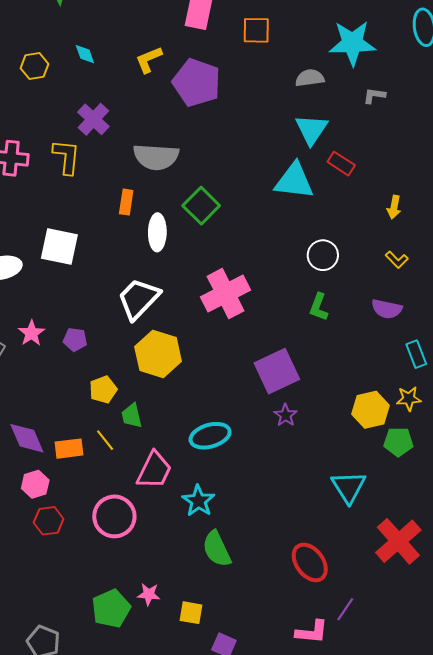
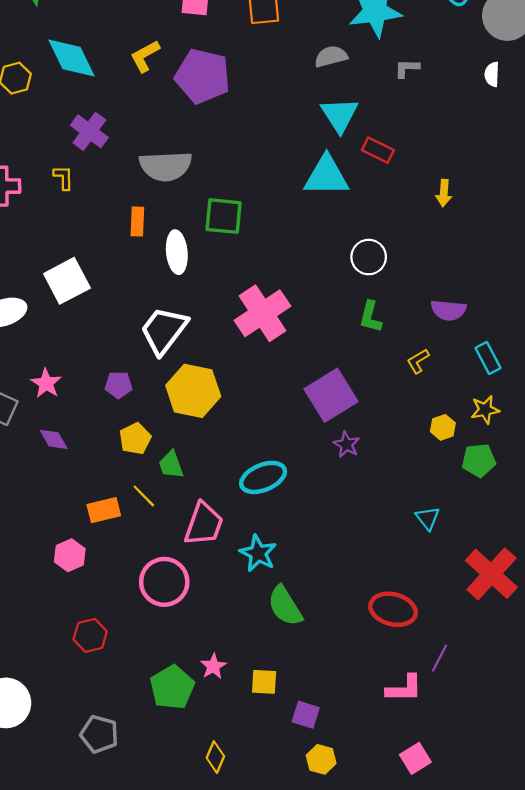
cyan diamond: (85, 54) -> (71, 58), size x2.0
yellow L-shape: (66, 157) -> (64, 178), size x0.6
green square: (201, 206) -> (224, 216), turned -33
white square: (59, 247) -> (67, 281), turned -33
yellow L-shape: (397, 260) -> (418, 361), moved, turned 110
purple pentagon: (75, 340) -> (119, 385), moved
yellow hexagon: (370, 410) -> (443, 427), size x0.6
purple diamond: (27, 438) -> (54, 439), moved, size x0.7
cyan triangle: (349, 487) -> (428, 518), size x0.6
red hexagon: (49, 521) -> (90, 635), moved
red ellipse: (310, 562) -> (393, 609), turned -33
pink star: (149, 594) -> (213, 666), turned -30

